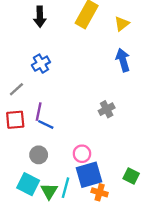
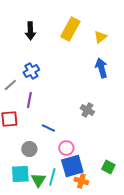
gray line: (16, 89) -> (10, 85), moved
gray cross: (107, 109) -> (87, 110), turned -32
purple line: (39, 112) -> (29, 100), moved
blue line: (46, 124) -> (48, 128), moved
cyan square: (28, 184) -> (20, 174), turned -30

